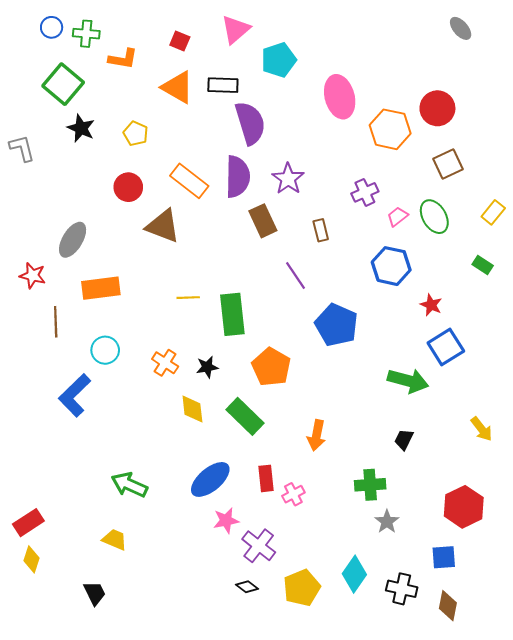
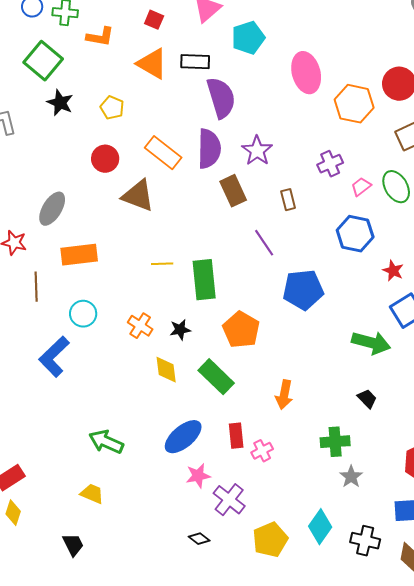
blue pentagon: (336, 325) -> (303, 290), turned -30
black trapezoid: (404, 440) -> (367, 399), turned 110
black diamond: (247, 587) -> (199, 539), moved

